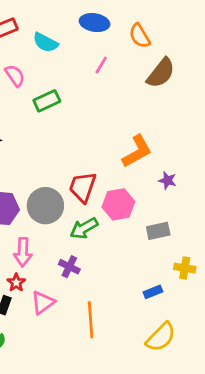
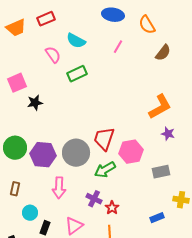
cyan semicircle: (45, 42) -> (76, 41), moved
brown semicircle: (161, 73) -> (163, 53), size x0.7
orange L-shape: (137, 151) -> (160, 107), moved
red star: (16, 283) -> (112, 208), moved

